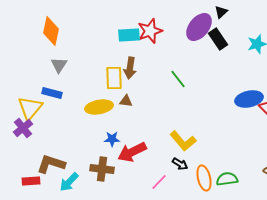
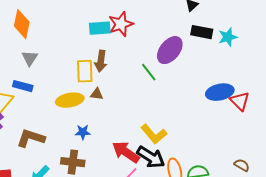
purple ellipse: (199, 27) -> (170, 50), moved
black rectangle: (218, 39) -> (202, 32), moved, turned -45
red arrow: (132, 152) -> (126, 152), moved, turned 60
brown L-shape: (51, 164) -> (31, 138), moved
black arrow: (180, 164) -> (151, 157), size x1.8

